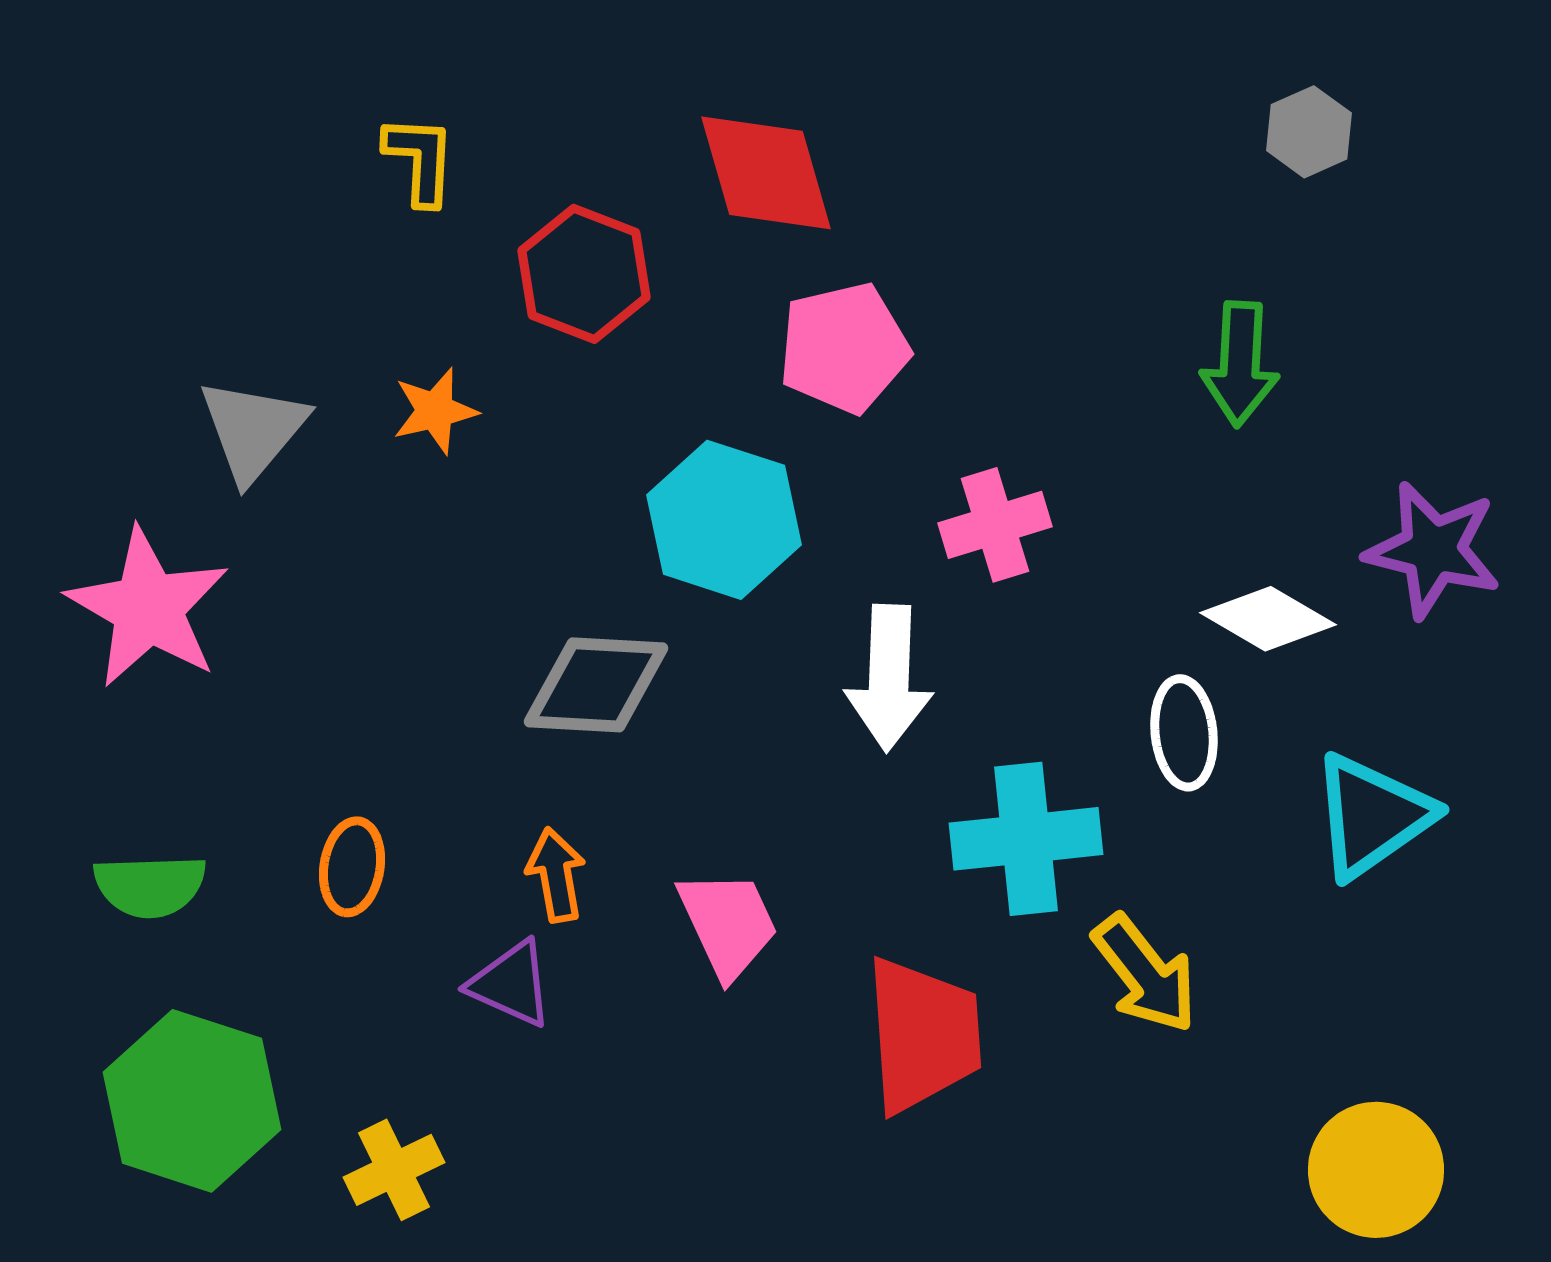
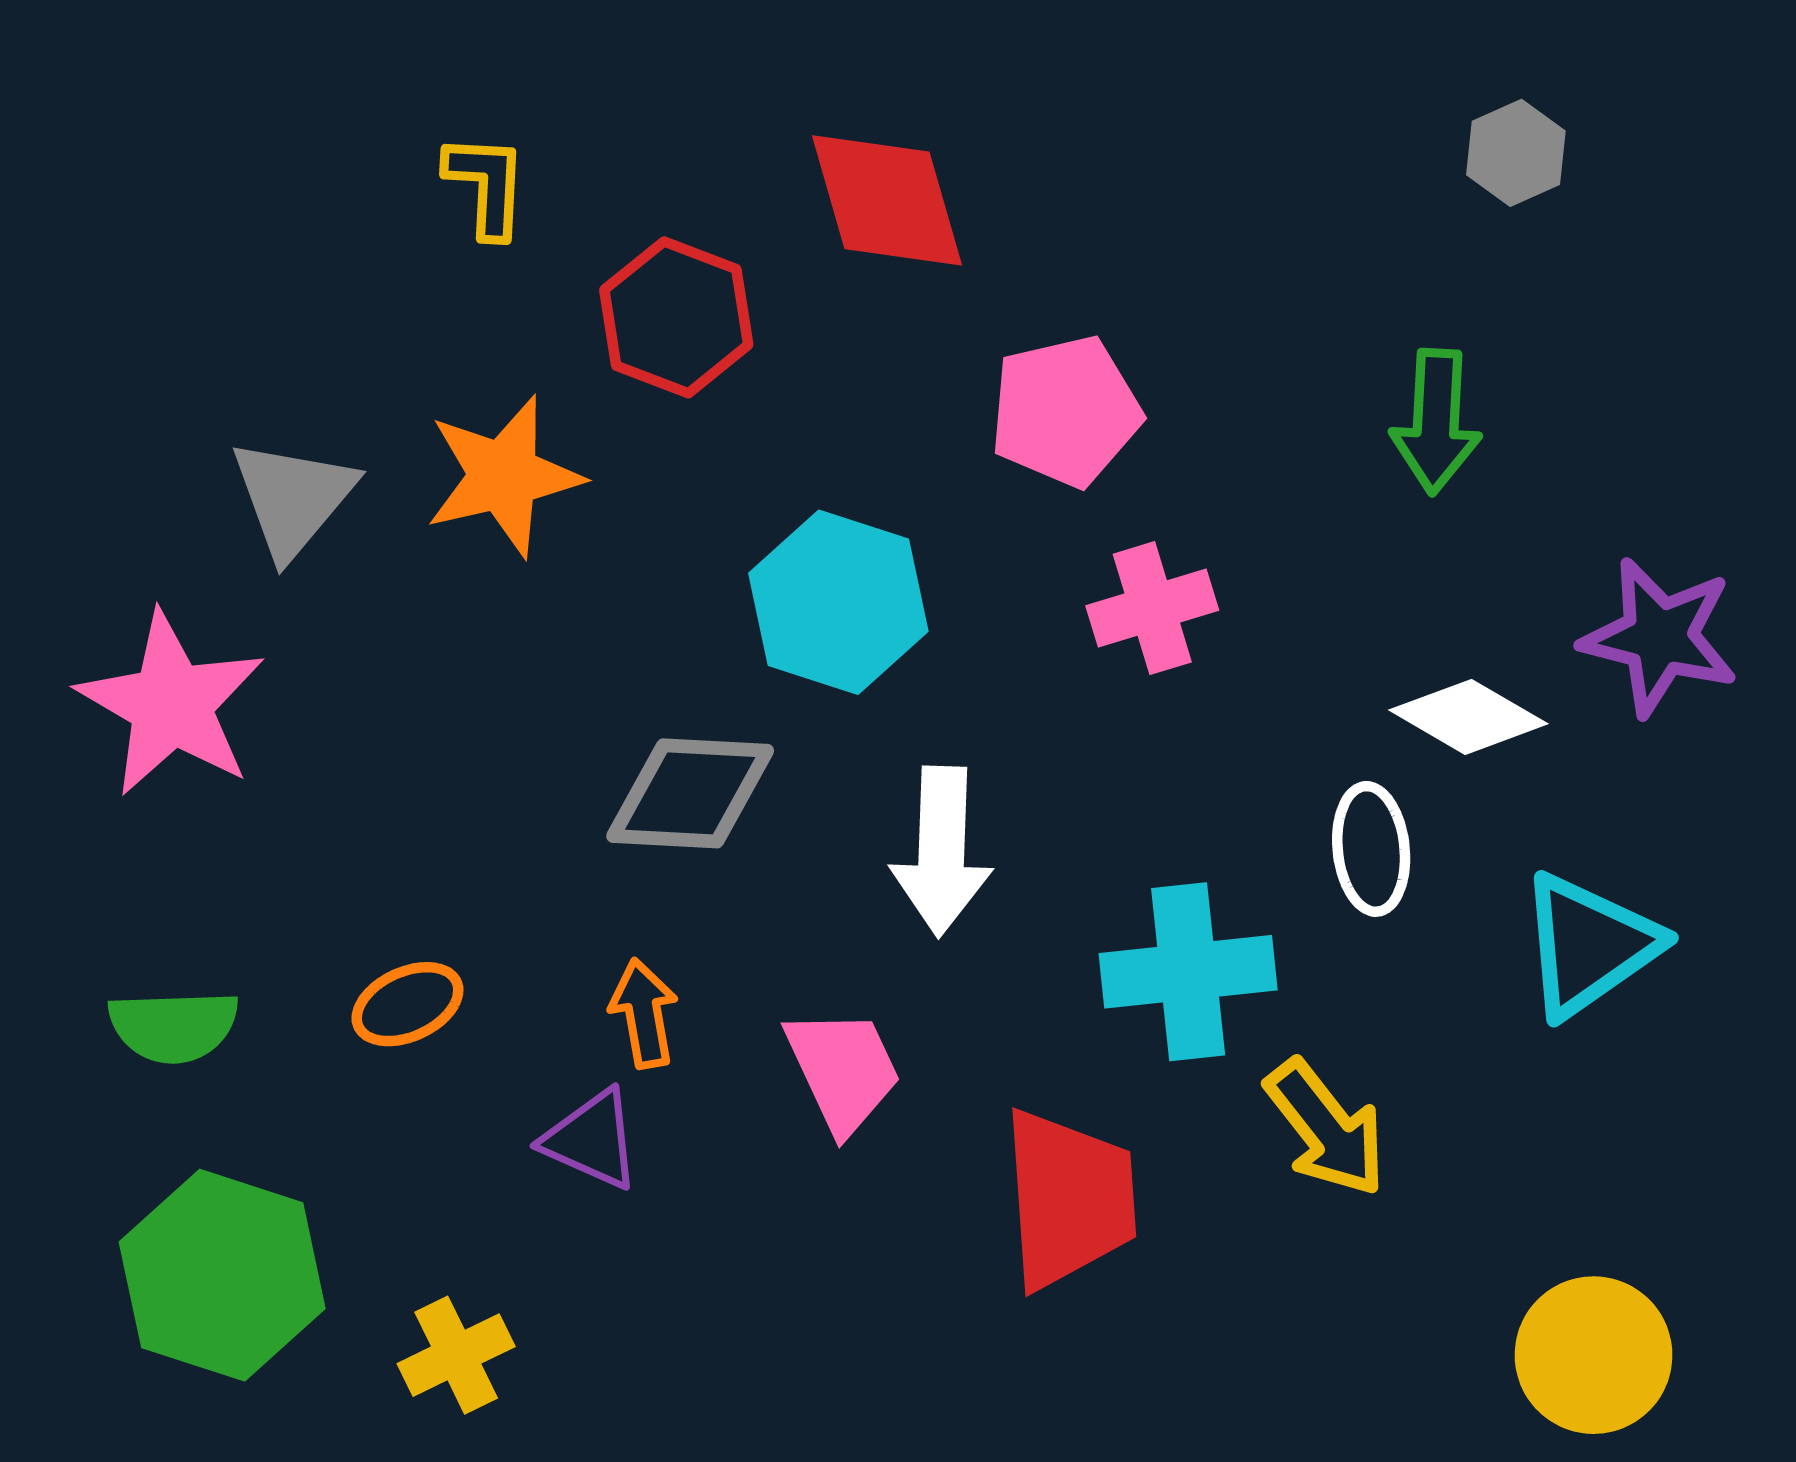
pink pentagon: (844, 348) -> (1065, 411), moved
orange star: (435, 411) -> (504, 476), size x1.6
white arrow: (889, 678) -> (941, 851), moved
orange ellipse: (352, 867) -> (408, 1004), turned 56

